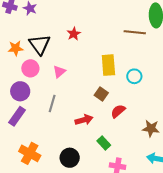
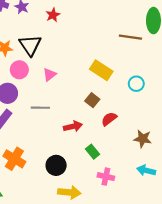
red star: (74, 34) -> (53, 15), moved
yellow rectangle: (108, 65) -> (101, 70), turned -55
cyan circle: (134, 76) -> (136, 84), moved
gray line: (52, 104) -> (40, 108), turned 72

